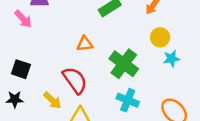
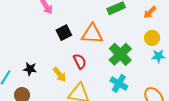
orange triangle: (85, 44) -> (92, 34), size x1.6
black square: (21, 69) -> (64, 33), moved, turned 35
red semicircle: (75, 80) -> (80, 61), size x0.7

